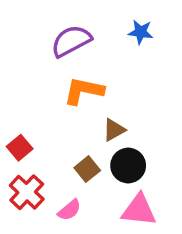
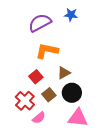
blue star: (141, 32) -> (71, 15), moved
red square: (20, 148) -> (36, 77), moved
red cross: (27, 192) -> (25, 101), moved

